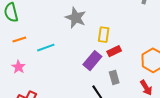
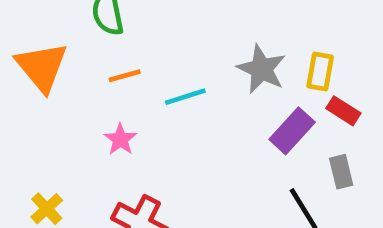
gray star: (76, 18) -> (261, 69), moved
red rectangle: (114, 51) -> (343, 111), turned 56

